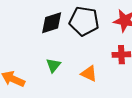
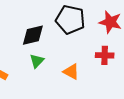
black diamond: (52, 23) -> (33, 35), moved

